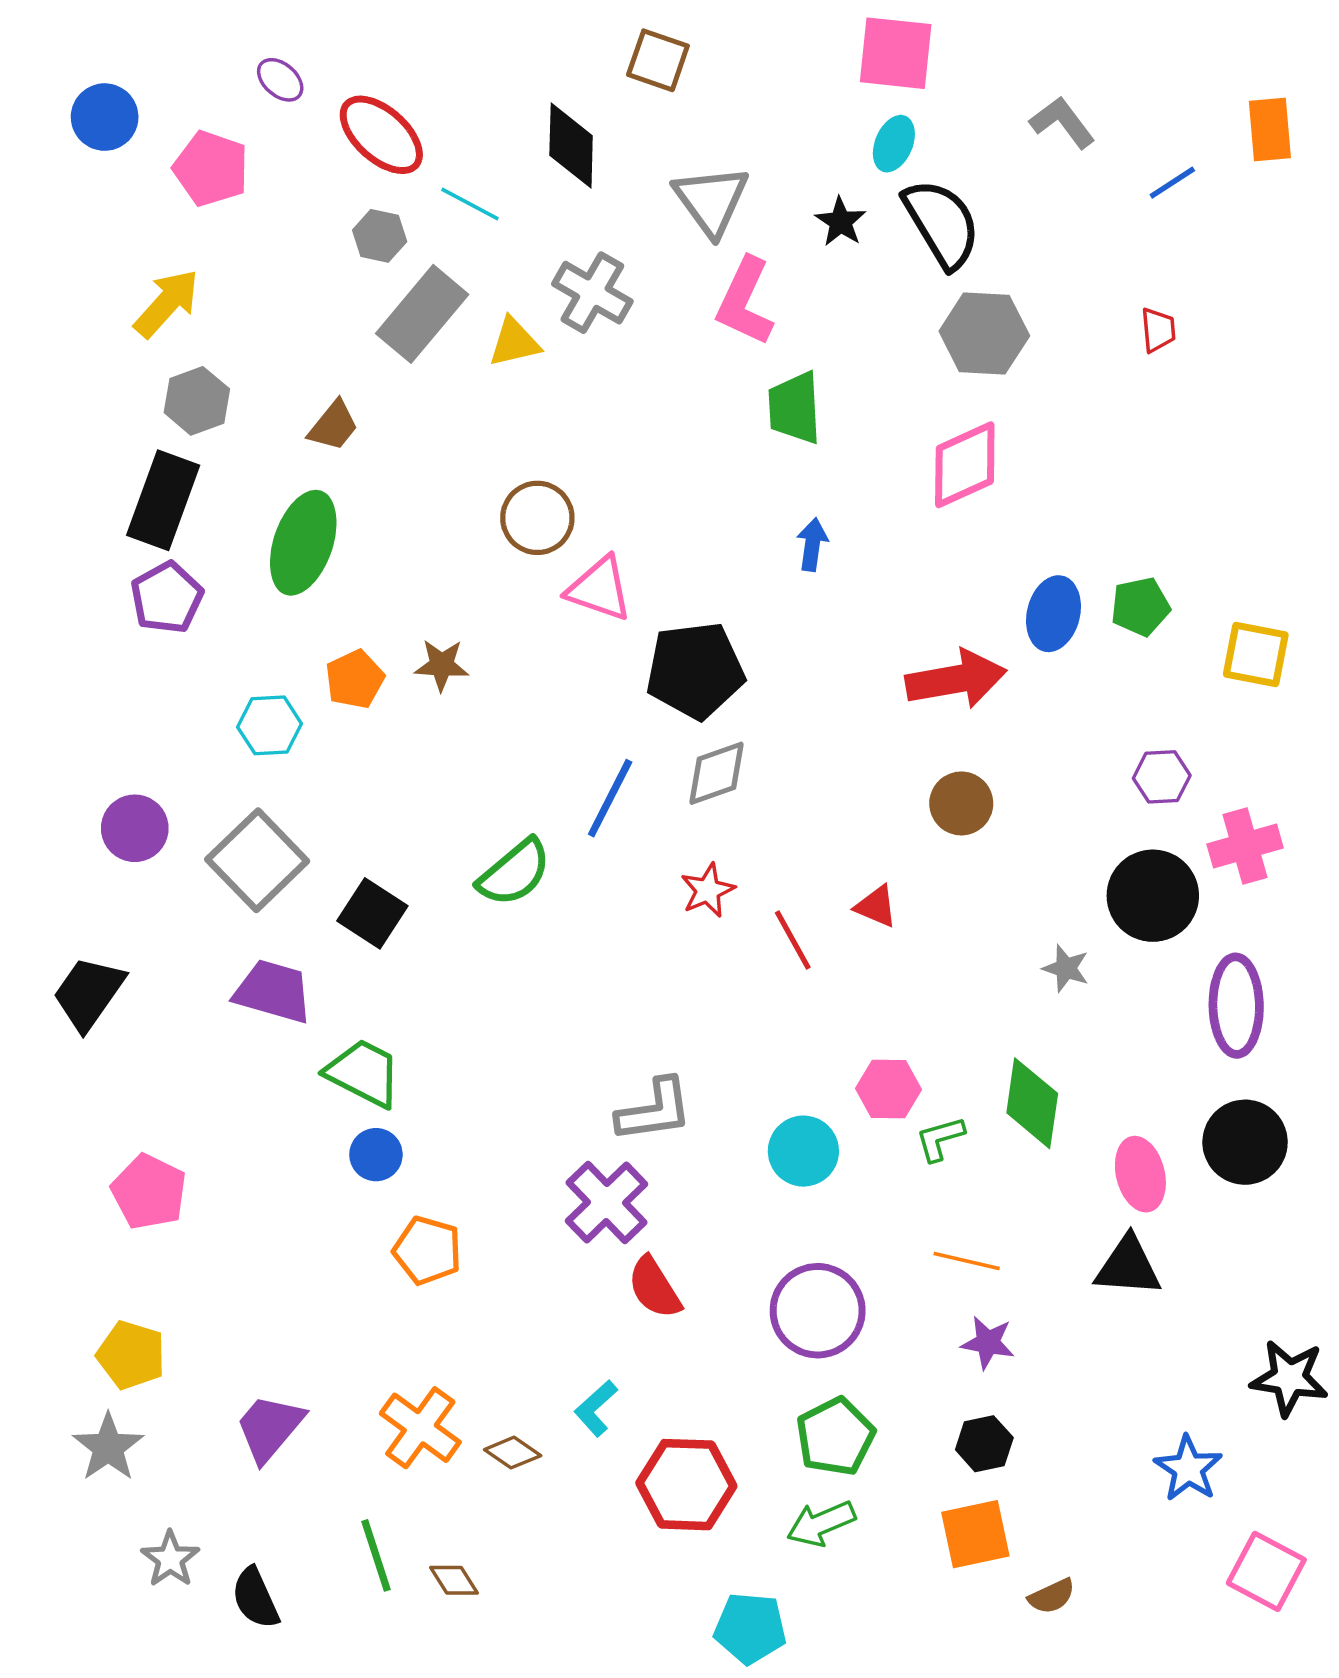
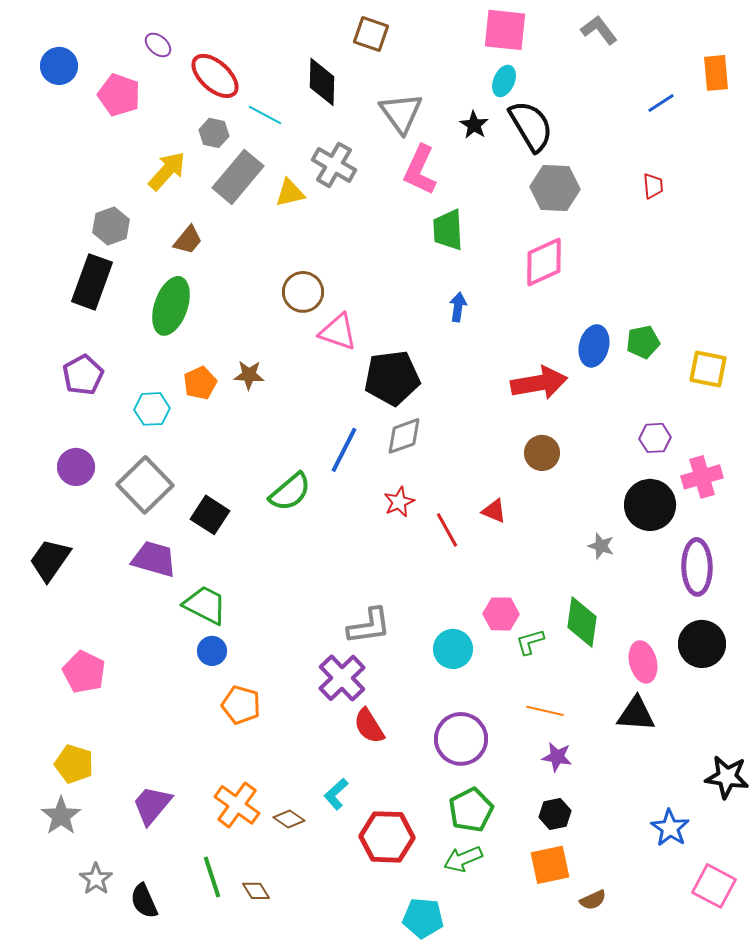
gray L-shape: (1062, 122) -> (599, 30), moved
yellow arrow: (167, 303) -> (167, 171), moved
purple pentagon: (167, 598) -> (83, 375), moved

